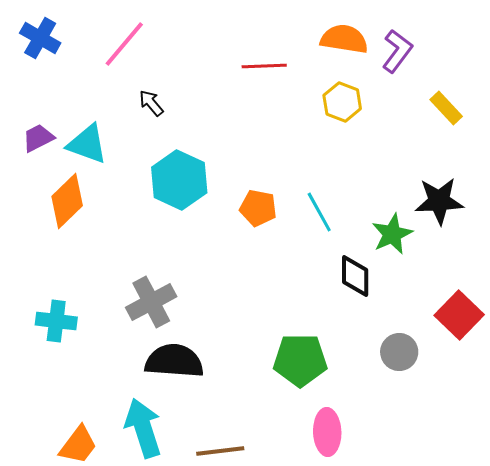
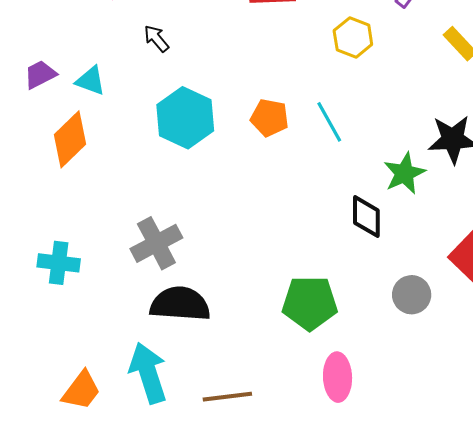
cyan triangle: (87, 144) -> (91, 81), size x0.7
orange pentagon: (258, 208) -> (270, 118), moved
cyan line: (319, 212) -> (329, 122), moved

